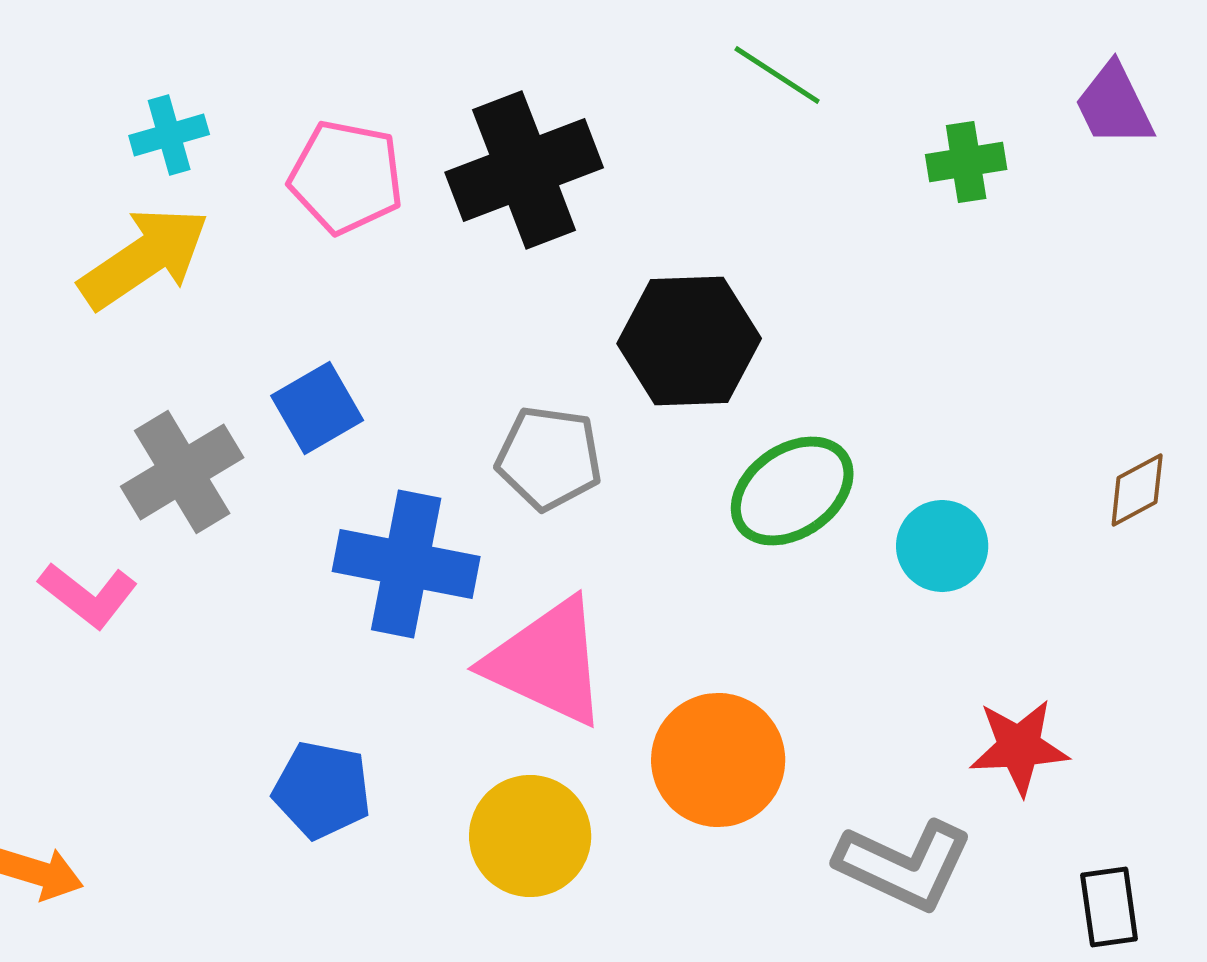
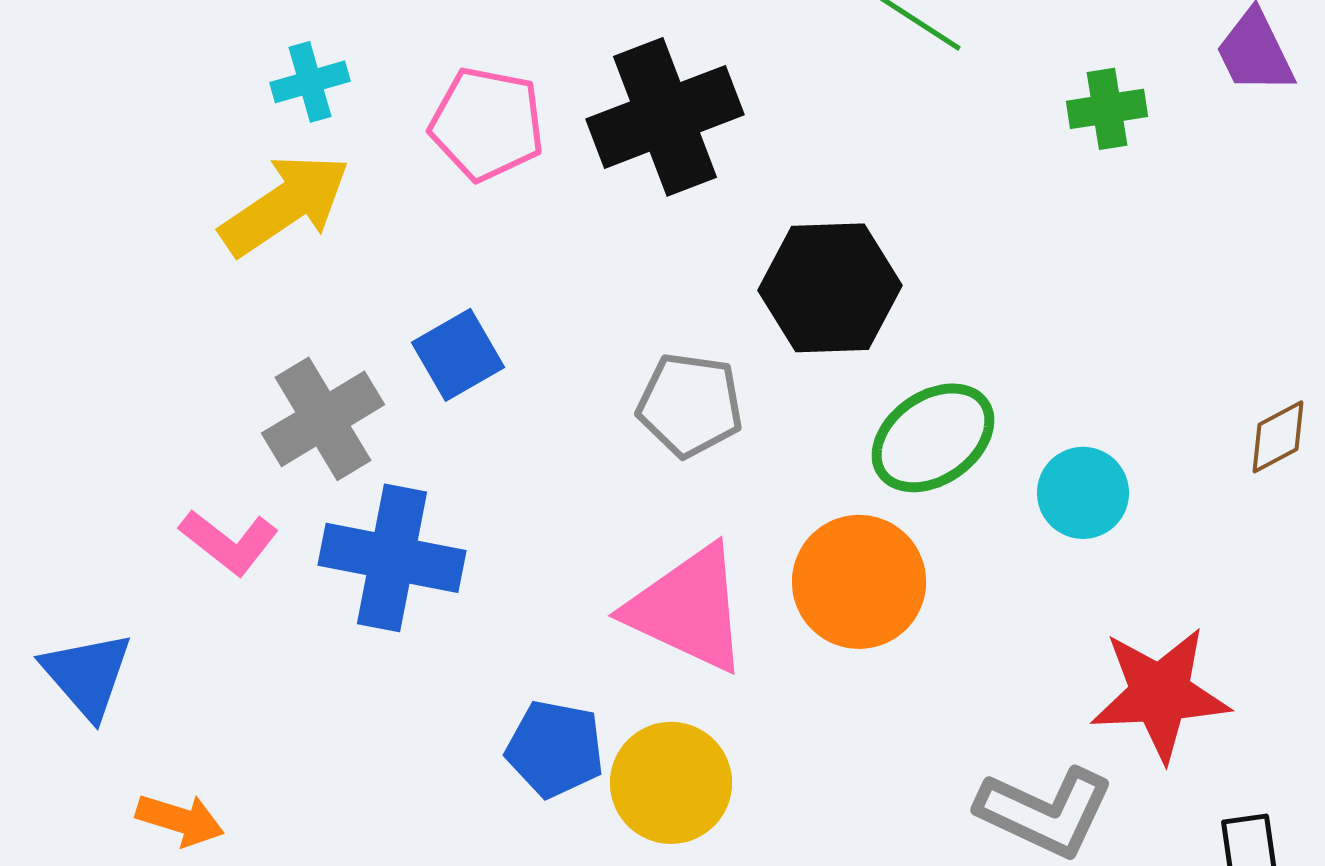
blue cross: (406, 564) -> (392, 558), moved
red star: (1019, 747) -> (1160, 694), size x1.4
orange circle: (718, 760) -> (859, 582), moved
blue pentagon: (322, 790) -> (555, 749), moved

